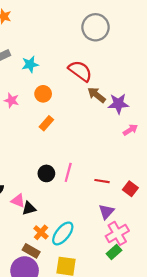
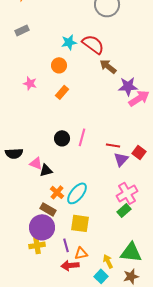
cyan star: (30, 64) -> (69, 42), moved
pink star: (11, 100) -> (30, 83), moved
purple star: (118, 104) -> (128, 86), moved
pink arrow: (130, 130) -> (139, 98), size x1.5
purple triangle: (106, 212) -> (121, 159), moved

